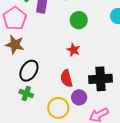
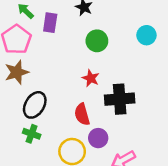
brown star: (15, 45) -> (17, 72), turned -30
black cross: (100, 79) -> (120, 99), moved

